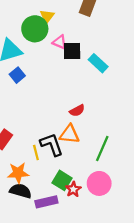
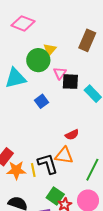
pink triangle: (60, 42) -> (60, 73), turned 40
blue square: (17, 75) -> (41, 101), moved
orange star: (18, 173) -> (16, 170), moved

